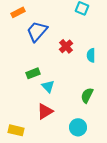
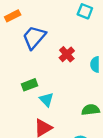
green semicircle: (87, 95) -> (91, 110), turned 56

